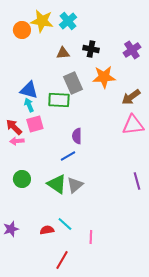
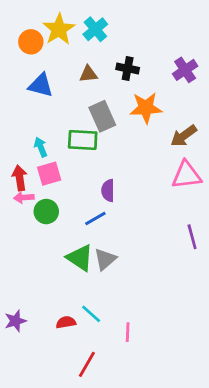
yellow star: (42, 21) -> (59, 29), turned 30
blue triangle: (29, 90) -> (41, 85), moved
red arrow: (14, 127) -> (20, 178), turned 36
green circle: (22, 179) -> (46, 212), moved
purple line: (137, 181) -> (192, 237), moved

